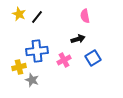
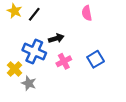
black arrow: (78, 39) -> (56, 38), moved
blue cross: (37, 51) -> (34, 51), turned 30
yellow cross: (19, 67) -> (15, 69), turned -32

